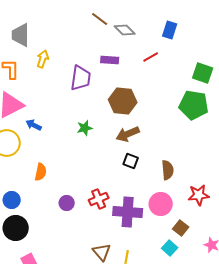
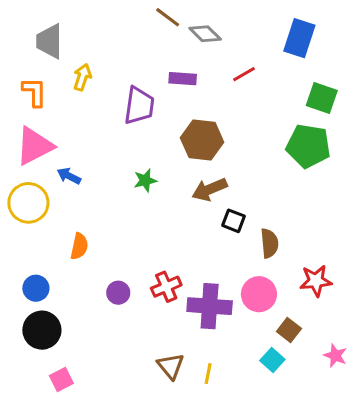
blue rectangle: (170, 30) -> (299, 38), moved, size x1.4
black square: (131, 161) -> (234, 221), moved

